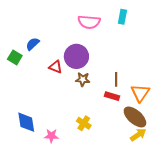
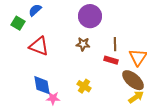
purple circle: (76, 56) -> (90, 16), moved
red triangle: (56, 67) -> (39, 46), moved, size x1.5
blue diamond: (26, 122) -> (42, 85), moved

